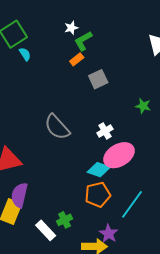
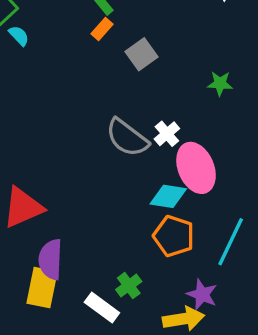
gray semicircle: (57, 127) -> (127, 138), moved
pink ellipse: (119, 155) -> (196, 168), turned -72
orange pentagon: (98, 195) -> (174, 236), turned -30

